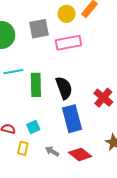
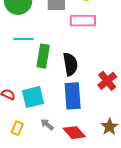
cyan square: (33, 127) -> (33, 97), size x1.6
yellow rectangle: (23, 148) -> (17, 128), moved

